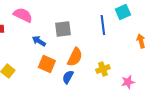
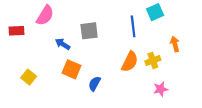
pink semicircle: (23, 15) -> (45, 15), turned 96
orange semicircle: (75, 57) -> (130, 62), moved
yellow cross: (103, 69) -> (153, 61), moved

